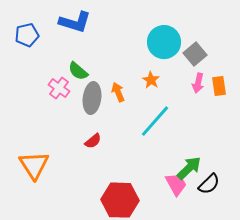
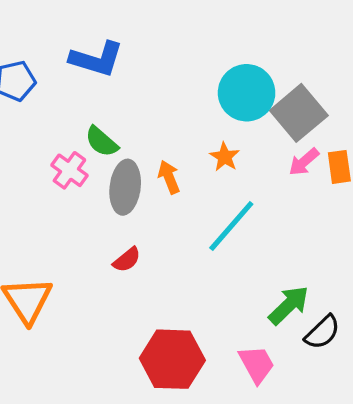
gray square: (195, 54) -> (299, 113), size x1.4
pink arrow: (198, 83) -> (304, 162), turned 36
pink trapezoid: (176, 184) -> (257, 364), moved

